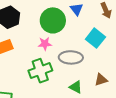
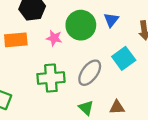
pink star: (45, 44) -> (54, 38), moved
gray ellipse: (71, 57) -> (90, 73), turned -70

